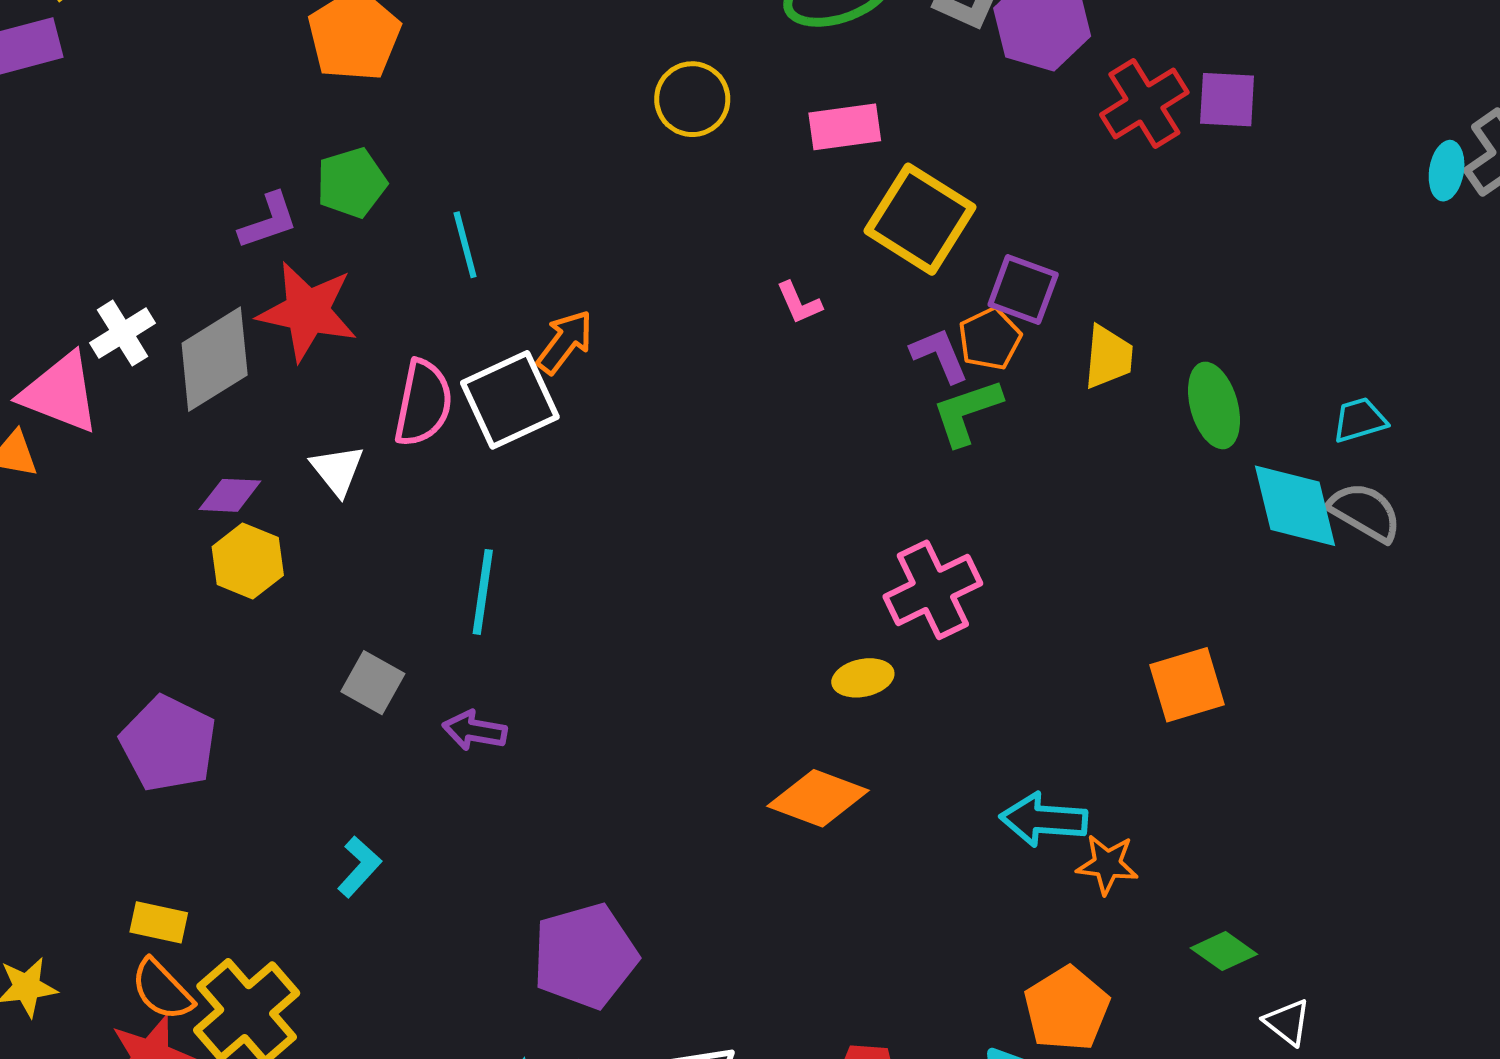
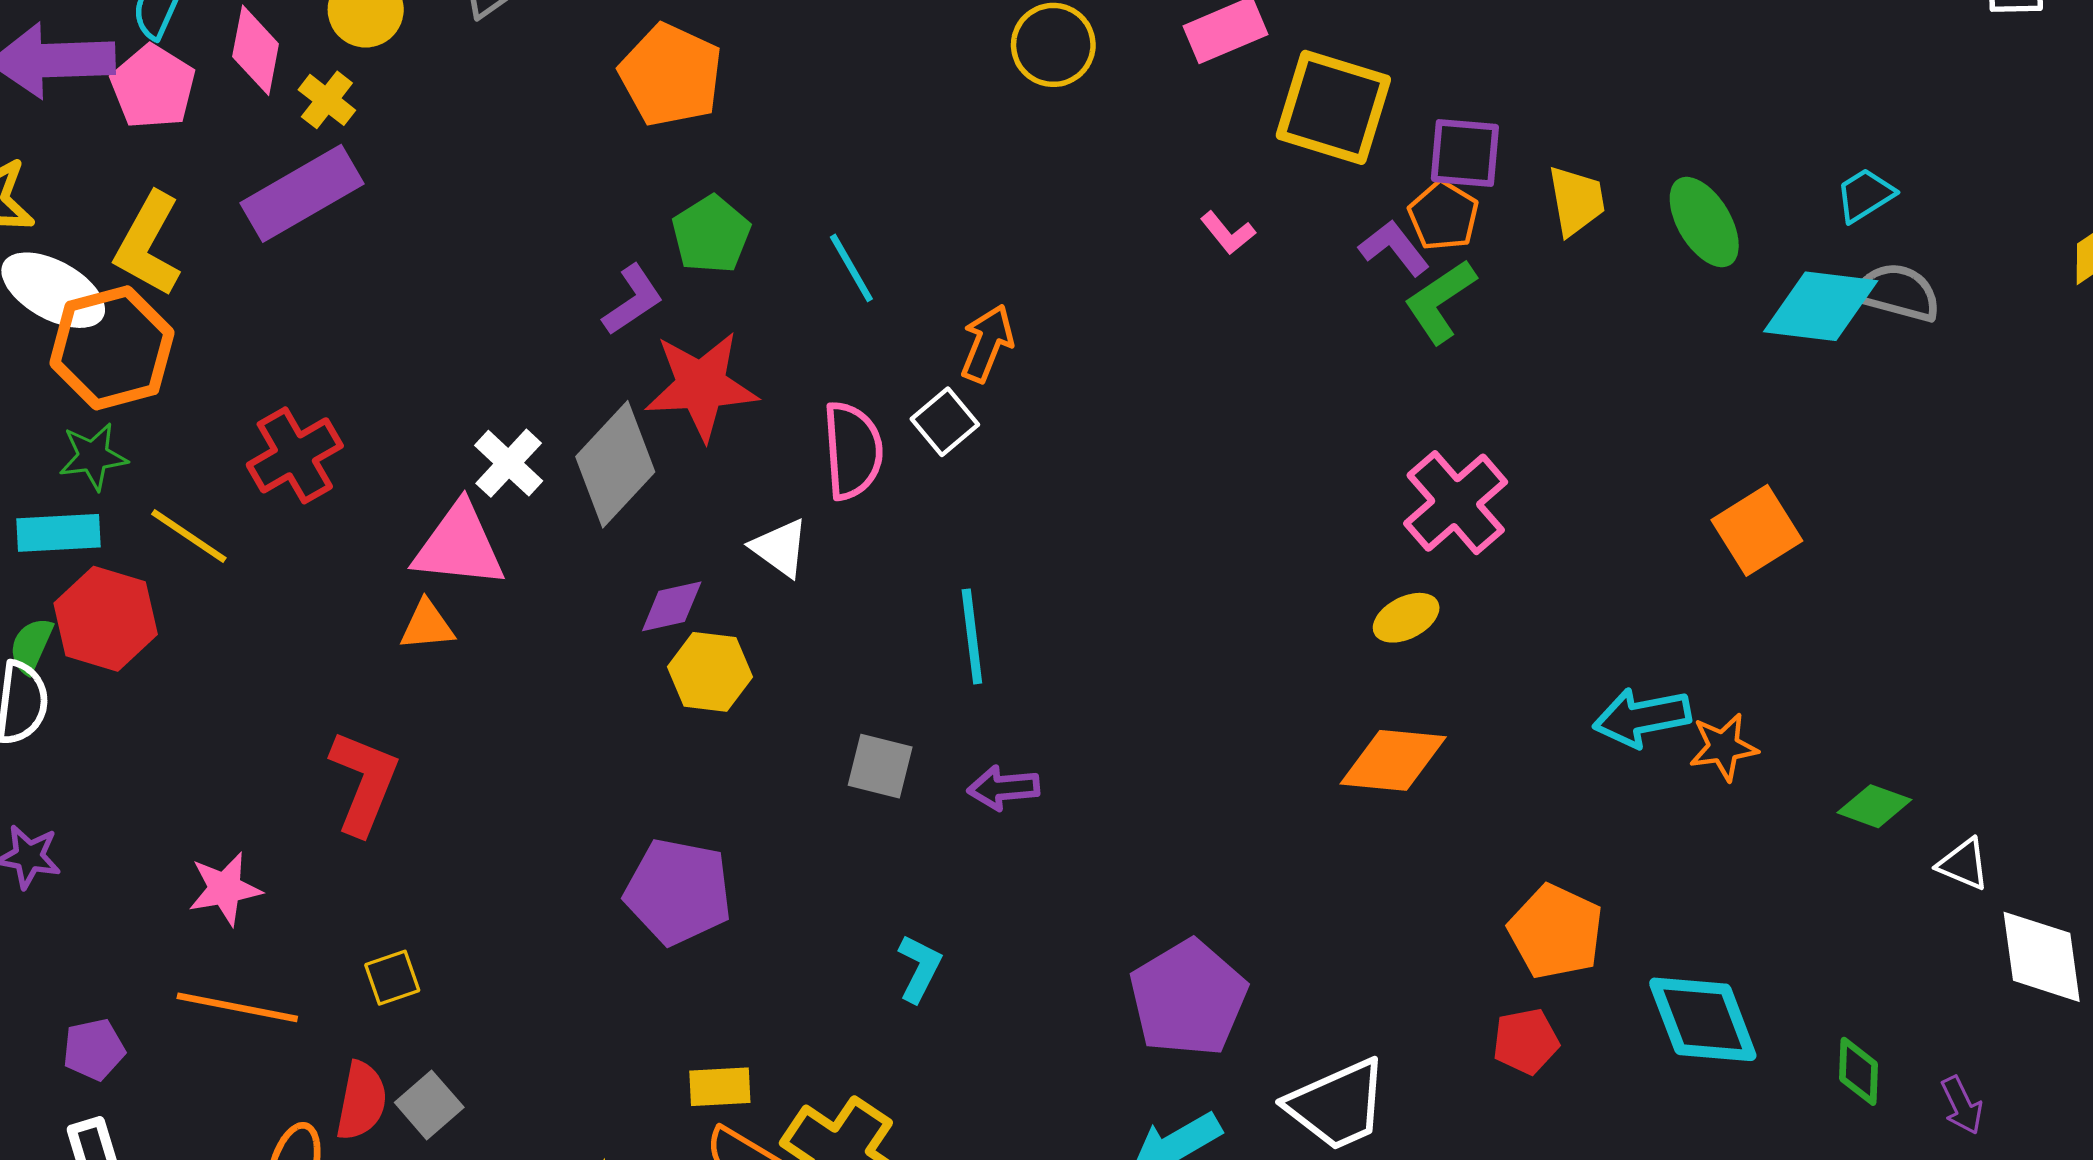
white square: (510, 400) -> (945, 422), size x0.6
cyan diamond: (1295, 506) -> (1821, 306), turned -54
orange pentagon: (1067, 1009) -> (1556, 932), moved

